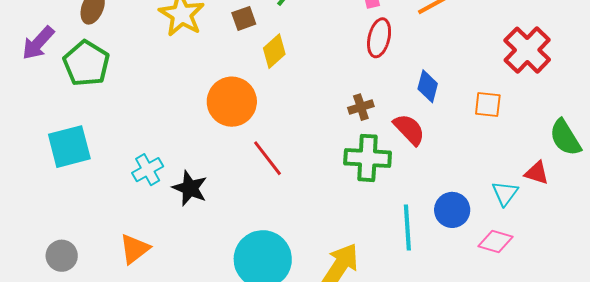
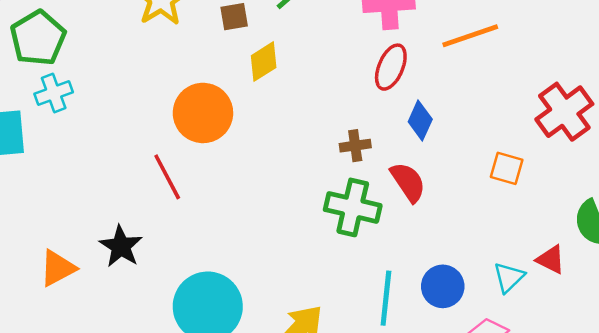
blue diamond: (428, 86) -> (420, 121), moved
red line: (268, 158) -> (167, 177), moved
cyan cross: (148, 170) -> (54, 93), moved
black star: (190, 188) -> (121, 246), moved

